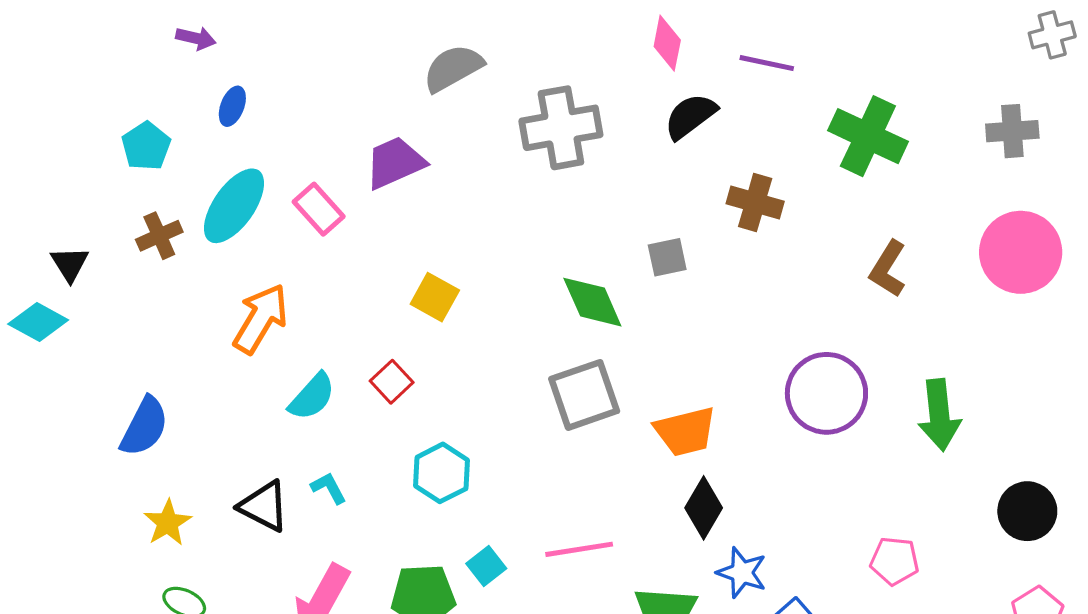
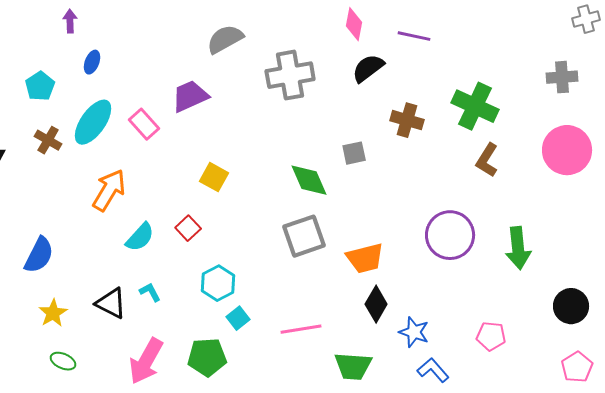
purple arrow: (196, 38) -> (70, 21), turned -105
green cross: (868, 136) -> (475, 106), moved
brown cross: (159, 236) -> (48, 140), turned -36
cyan square: (486, 566) -> (238, 318), moved
blue star: (742, 573) -> (414, 332), moved

